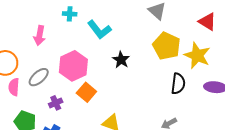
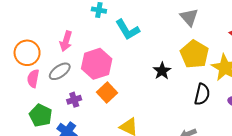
pink arrow: (40, 36) -> (66, 41), moved
black star: (121, 60) -> (162, 71), moved

